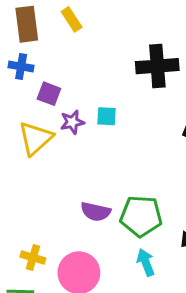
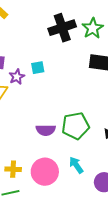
cyan arrow: (146, 262) -> (76, 165), moved

